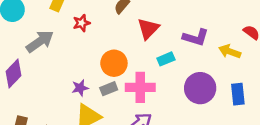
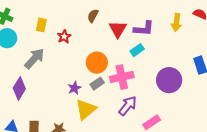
purple L-shape: (196, 37) -> (144, 29), moved
yellow arrow: (230, 52) -> (176, 22), moved, turned -90
purple circle: (200, 88) -> (169, 80), moved

